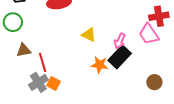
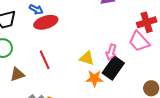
yellow triangle: (89, 35) -> (87, 58), moved
red line: (43, 62) -> (45, 60), moved

